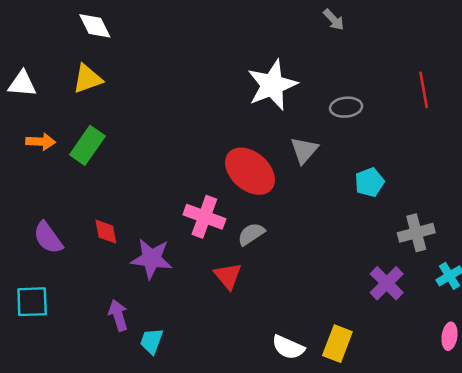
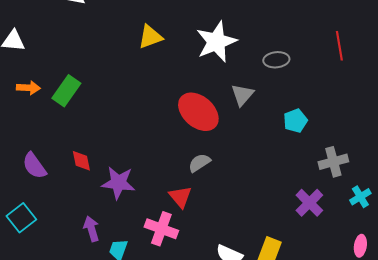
yellow triangle: (87, 79) -> (150, 37), moved
pink cross: (204, 217) -> (161, 229), moved
cyan square: (32, 302) -> (21, 218), turned -36

